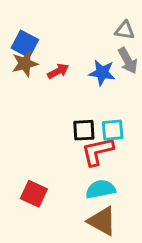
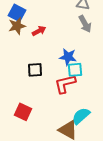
blue star: (102, 73) -> (68, 57), moved
black square: (84, 130) -> (35, 70), moved
cyan semicircle: (101, 189) -> (81, 116), moved, turned -30

